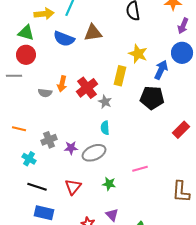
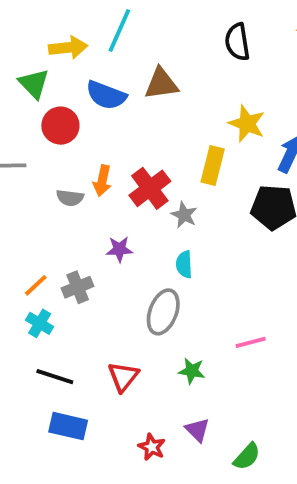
green triangle: (26, 33) -> (34, 84), turned 30
red circle: (26, 55) -> (60, 126), moved
orange line: (19, 129) -> (36, 285), moved, turned -56
purple star: (71, 148) -> (119, 249), moved
gray ellipse: (94, 153) -> (163, 312), turned -45

